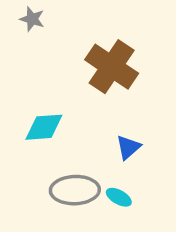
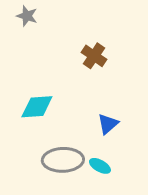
brown cross: (112, 67) -> (94, 56), size x0.6

